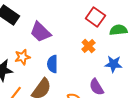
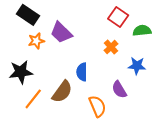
orange star: (22, 57) -> (36, 41), moved
blue semicircle: (52, 64) -> (82, 72), moved

